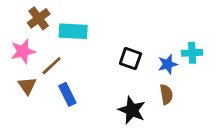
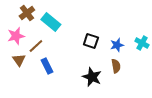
cyan rectangle: (73, 31) -> (51, 22), turned 36
cyan cross: (192, 53) -> (142, 43), moved, turned 32

